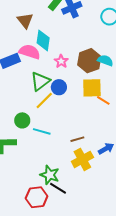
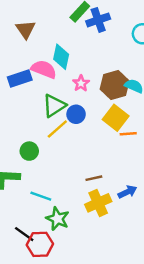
brown triangle: (25, 21) -> (26, 29), moved
yellow square: (92, 88) -> (116, 118), turned 35
orange line: (103, 100) -> (128, 134), turned -40
cyan line: (42, 131) -> (41, 196), moved
black line: (58, 188) -> (24, 234), moved

